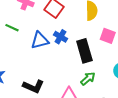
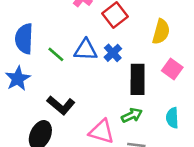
green line: (12, 28) -> (56, 54), moved

